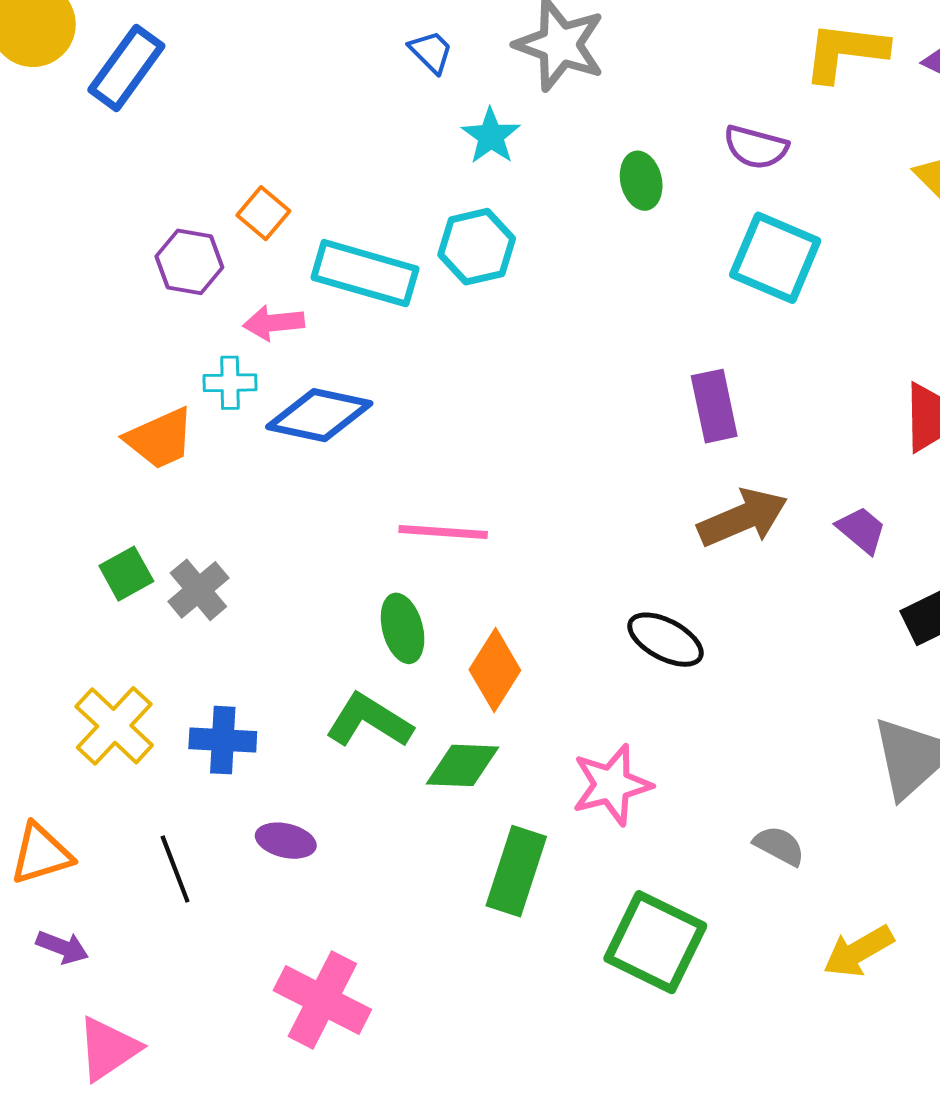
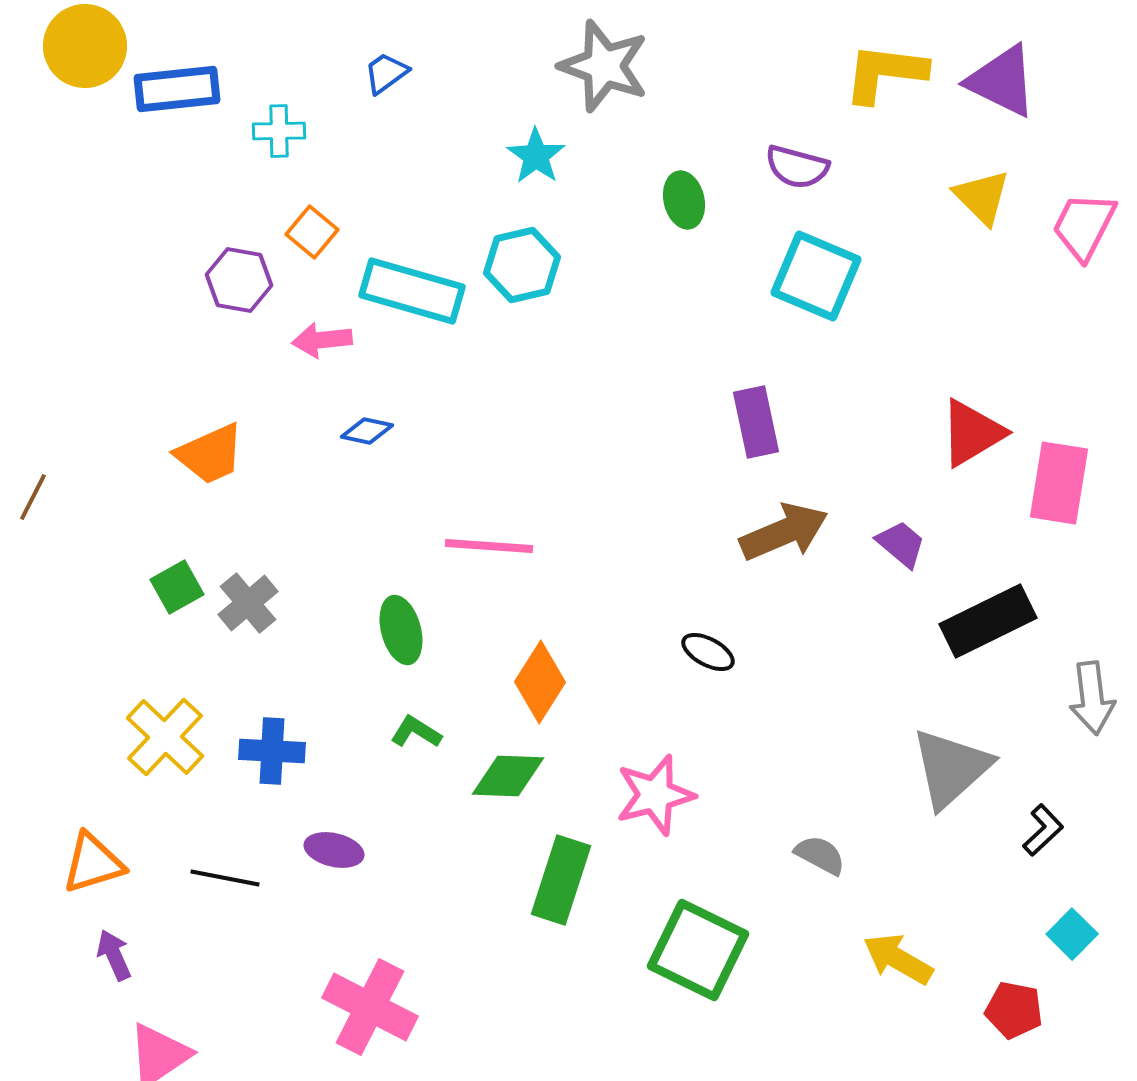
blue trapezoid: (431, 52) -> (386, 73), moved, turned -81
blue rectangle: (126, 68) -> (177, 89), turned 48
cyan cross: (230, 383) -> (279, 131), moved
blue diamond: (319, 415) -> (367, 431), size x0.5
green ellipse: (403, 628) -> (401, 630), moved
black ellipse: (665, 640) -> (708, 652), size x0.7
green L-shape: (369, 721) -> (416, 732), size x0.6
black line: (175, 869) -> (225, 878), turned -58
purple arrow: (62, 947) -> (114, 955), turned -135
yellow arrow: (858, 951) -> (898, 959), turned 60

